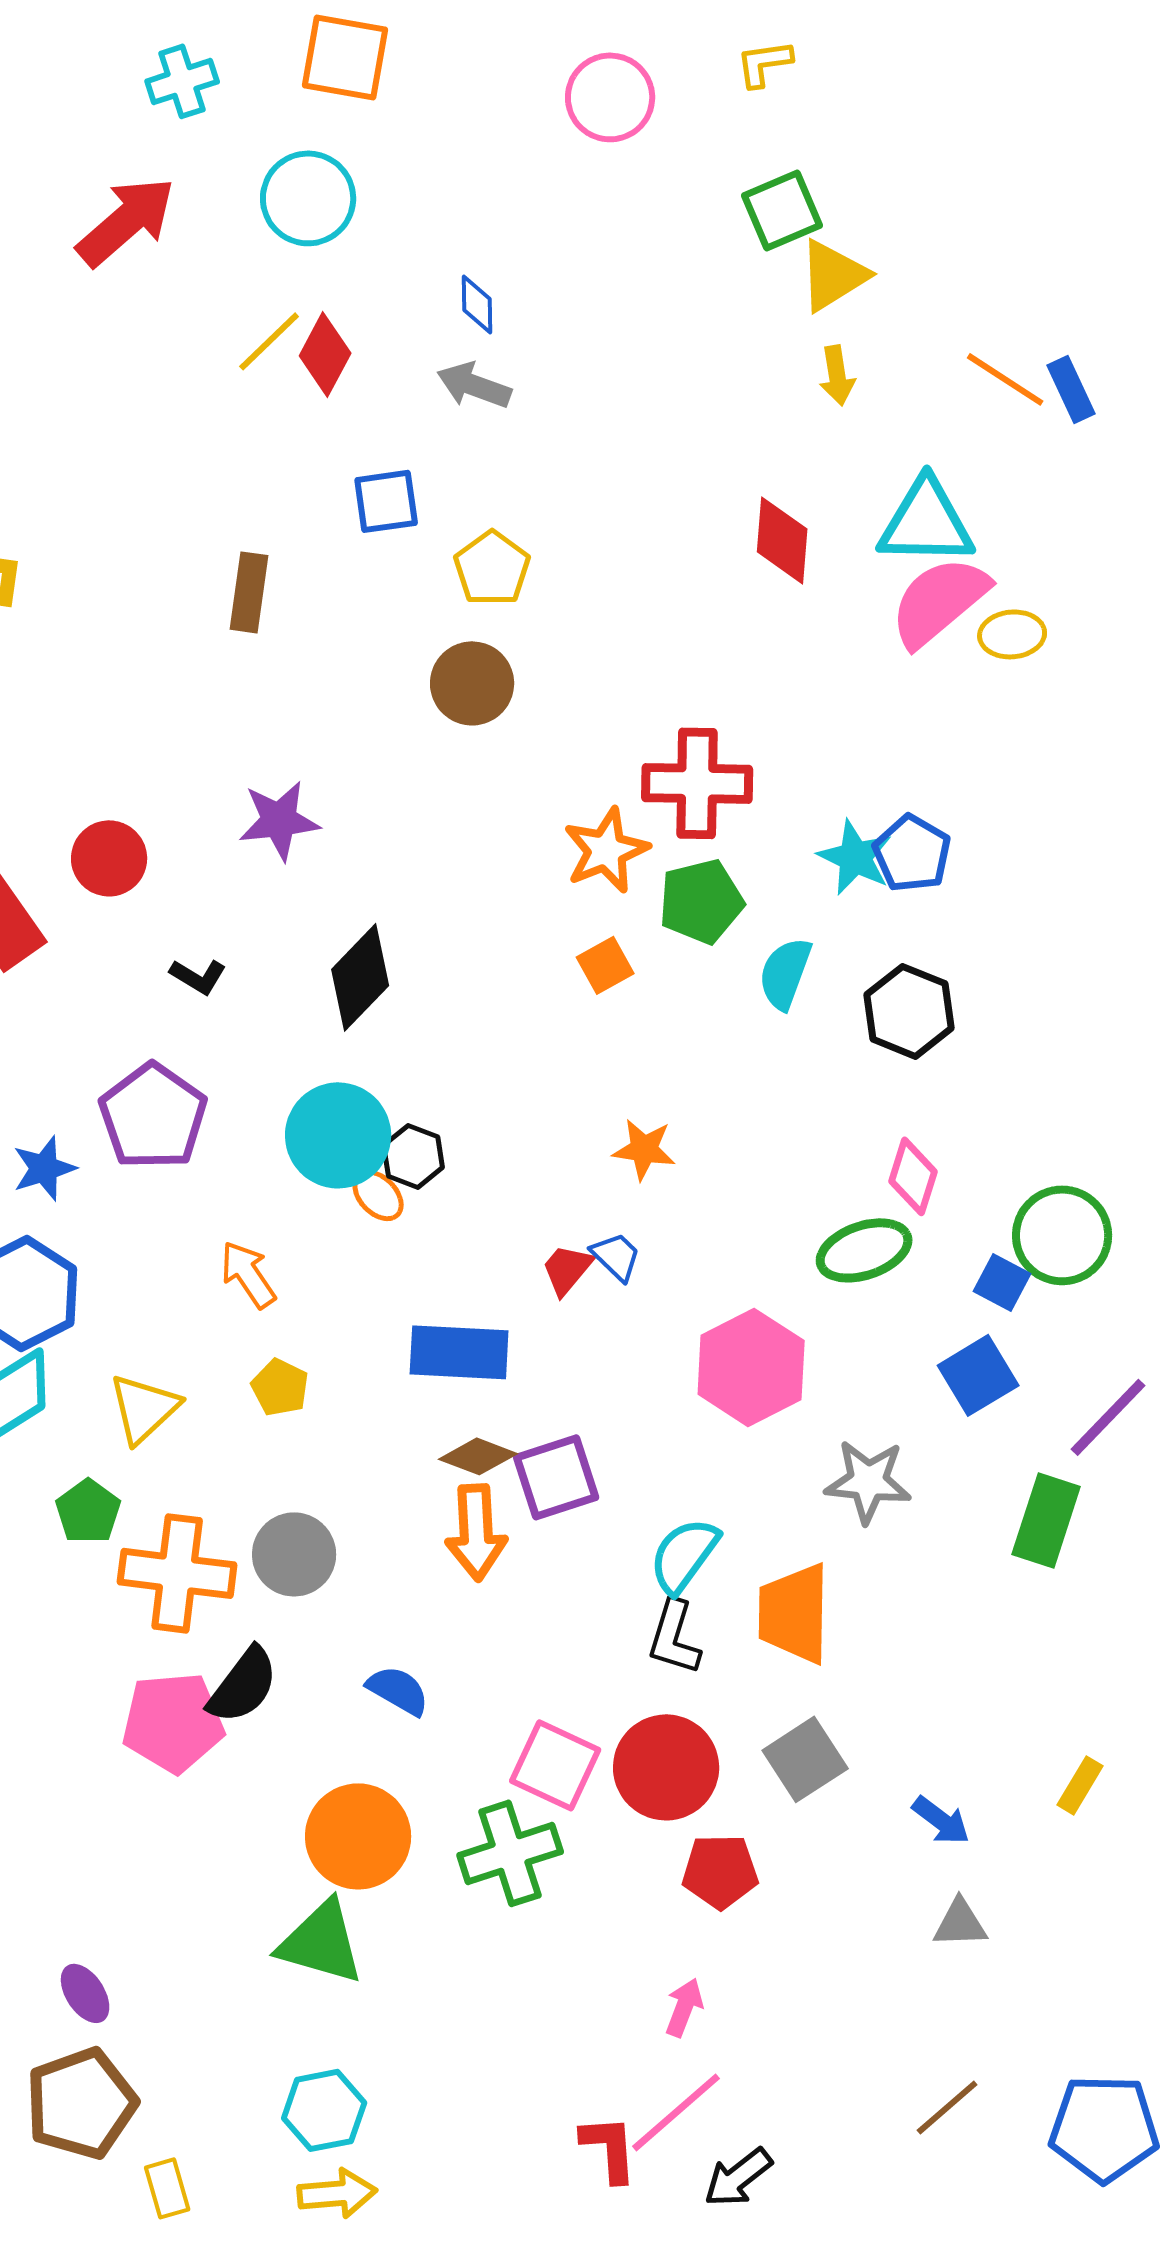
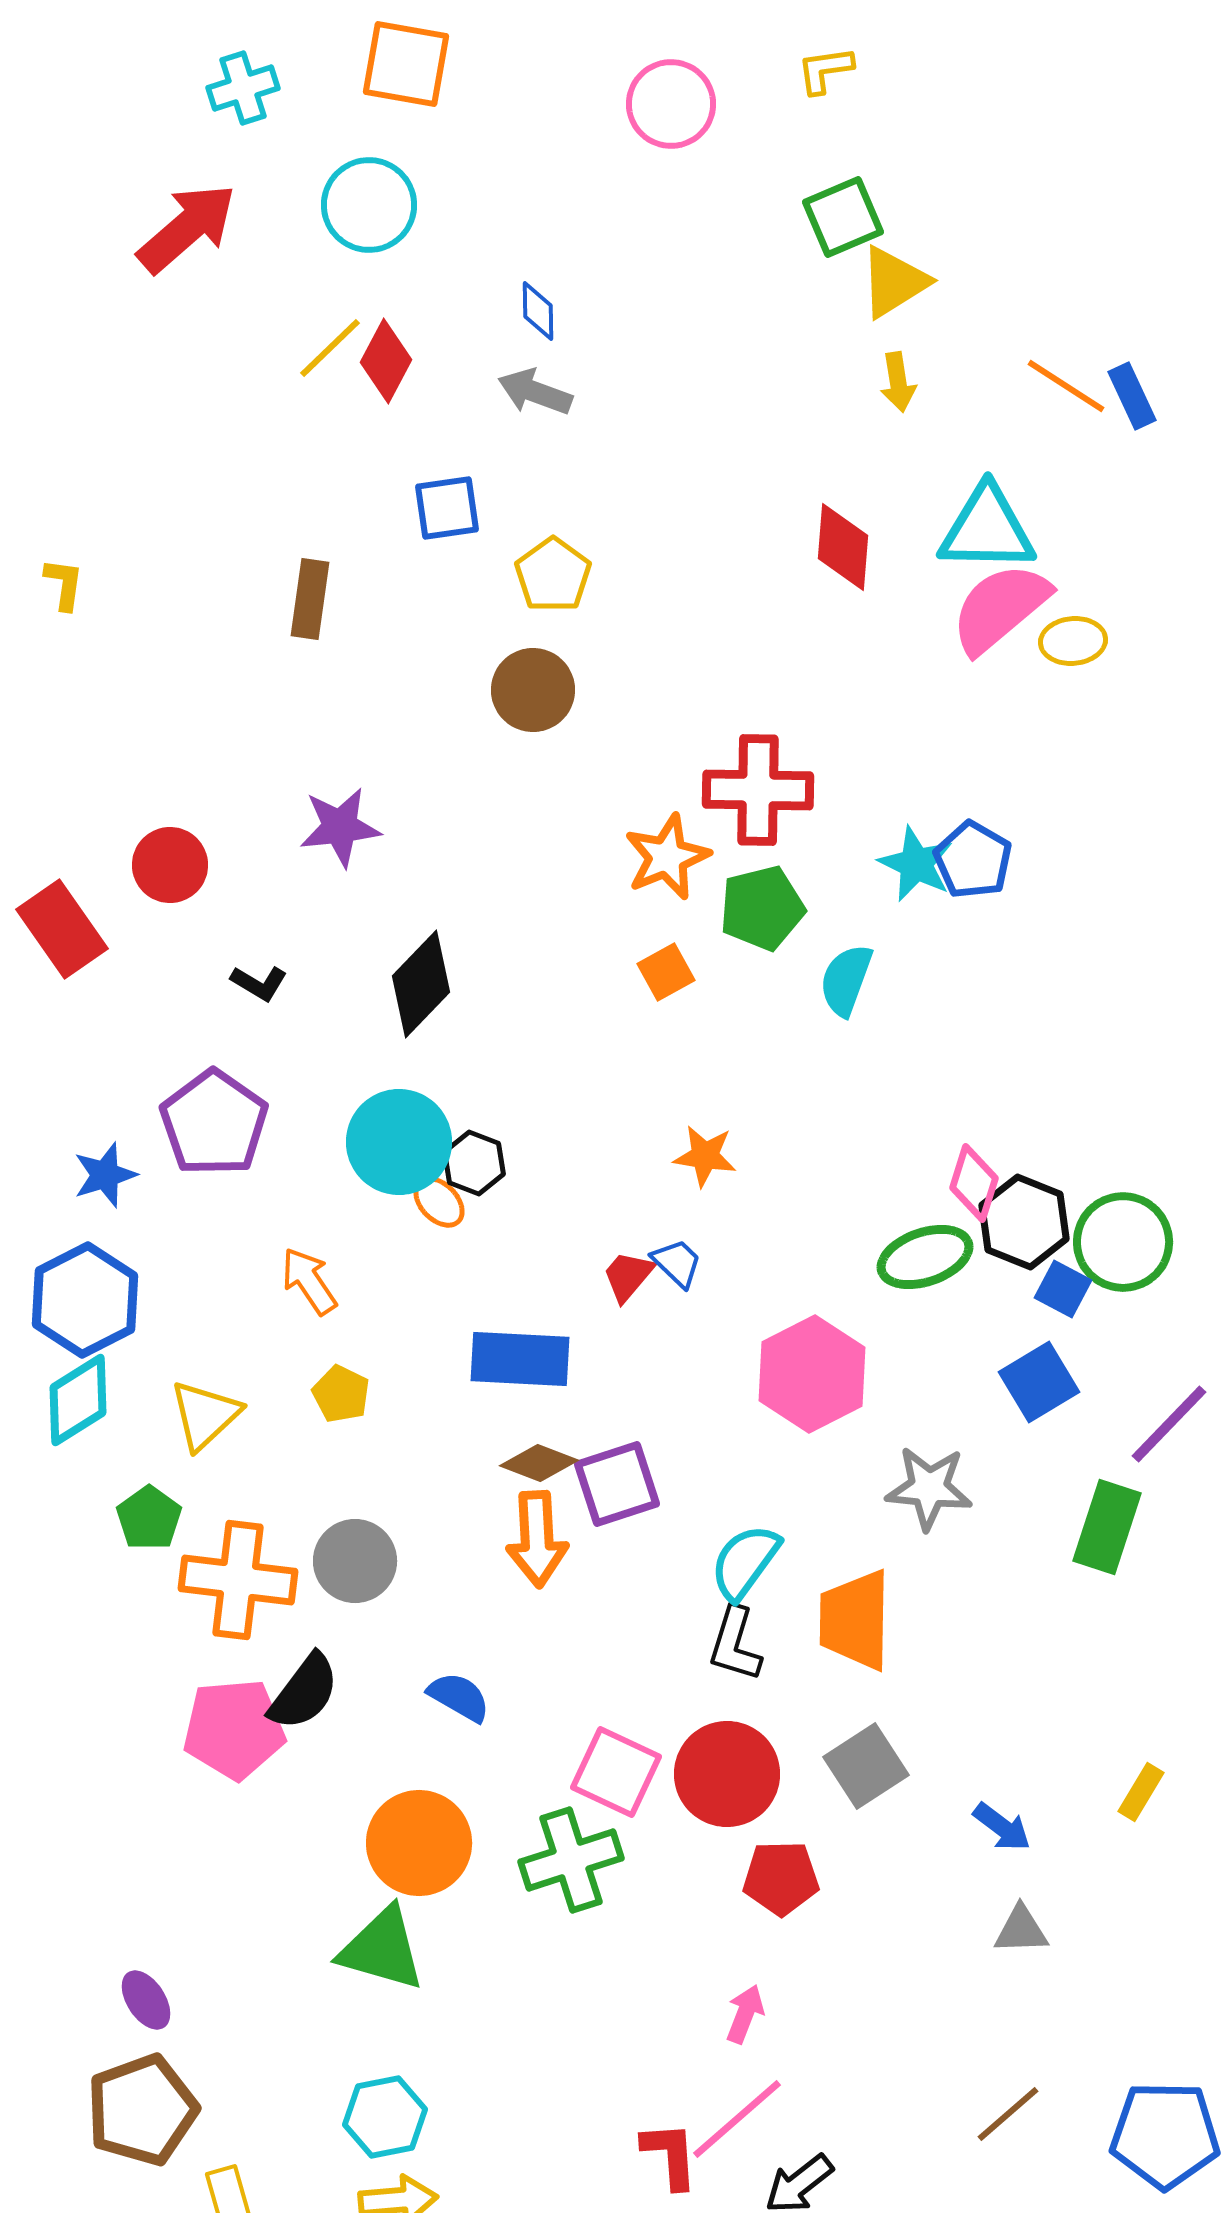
black hexagon: (909, 1011) -> (1024, 1222), moved

